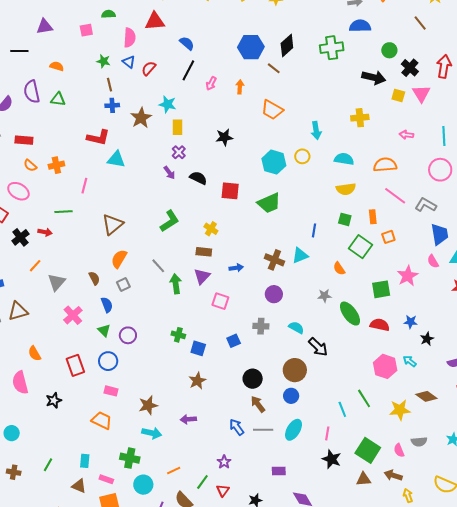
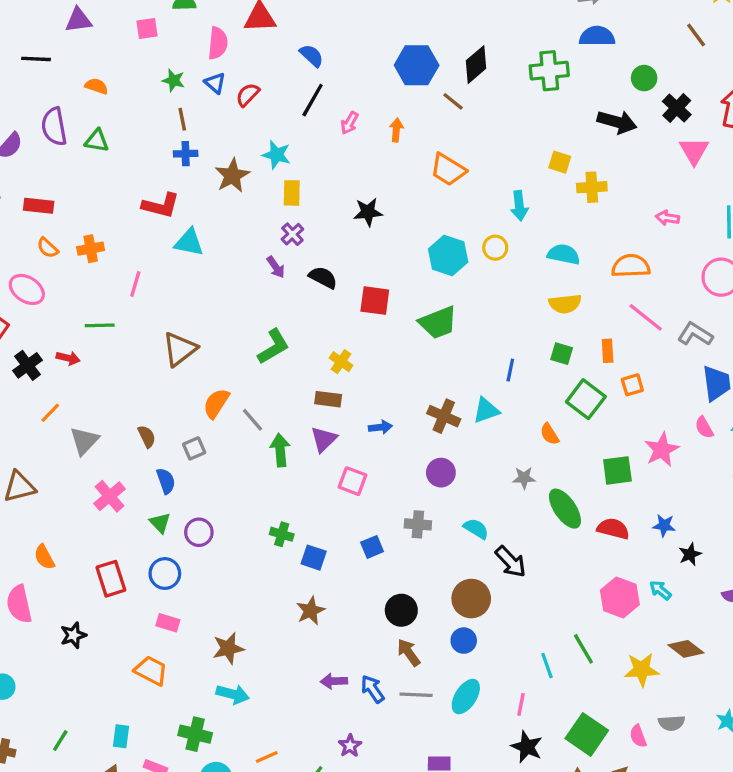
yellow square: (398, 95) -> (560, 162), moved
orange semicircle: (119, 259) -> (216, 403), moved
purple arrow: (188, 419) -> (334, 681), moved

